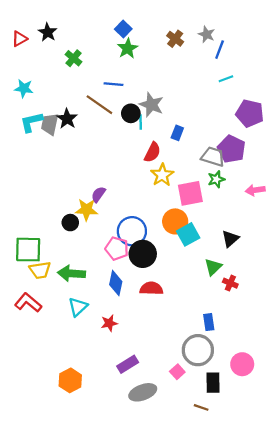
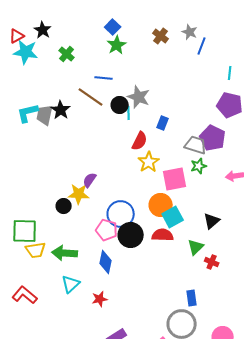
cyan line: (226, 79) -> (230, 73), moved, turned -64
cyan star: (24, 88) -> (26, 52), moved, size x1.4
red semicircle: (151, 289) -> (163, 235), moved
red L-shape: (28, 303) -> (25, 295), moved

